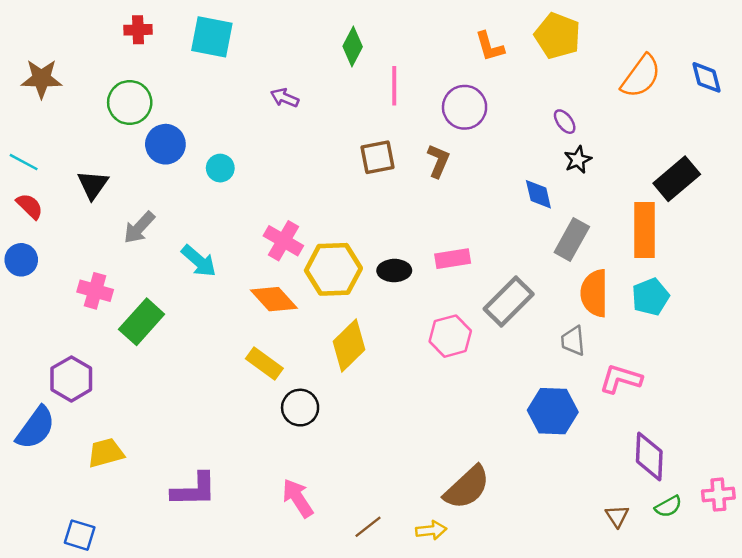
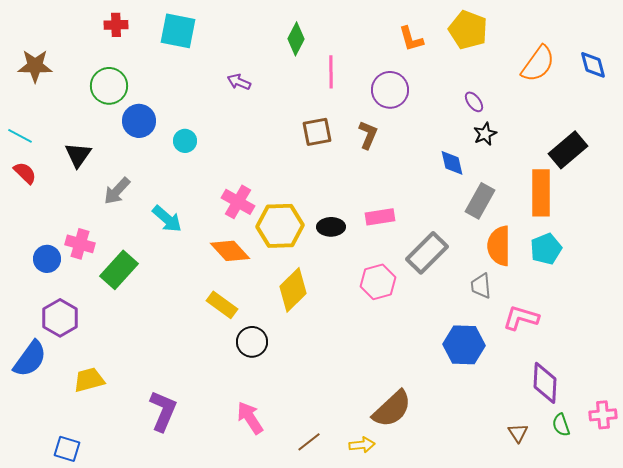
blue circle: (21, 260) -> (47, 259), moved
purple L-shape: (194, 490) -> (163, 411), turned -66
green semicircle: (668, 506) -> (561, 425), turned 100

